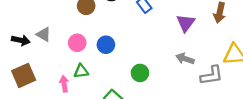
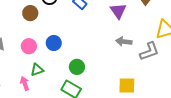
green circle: (140, 73) -> (77, 67), moved

